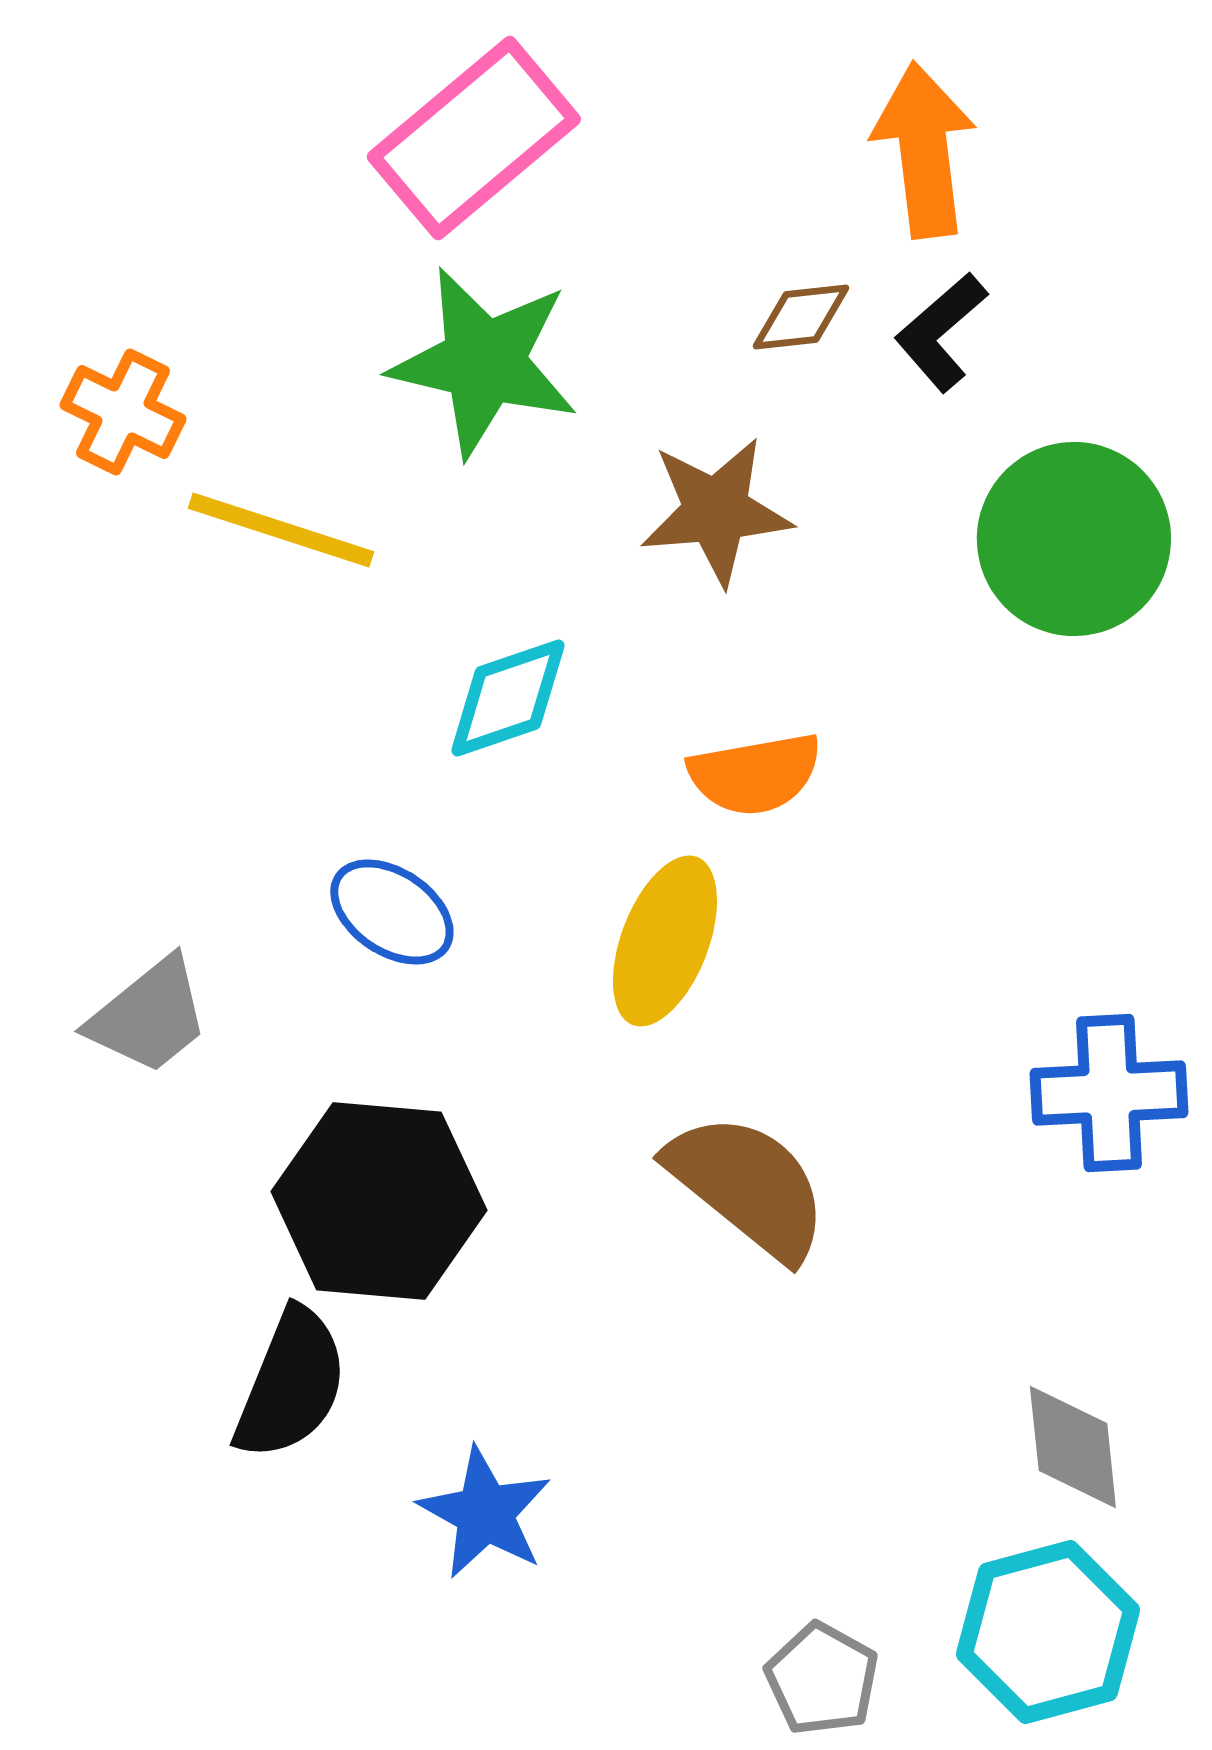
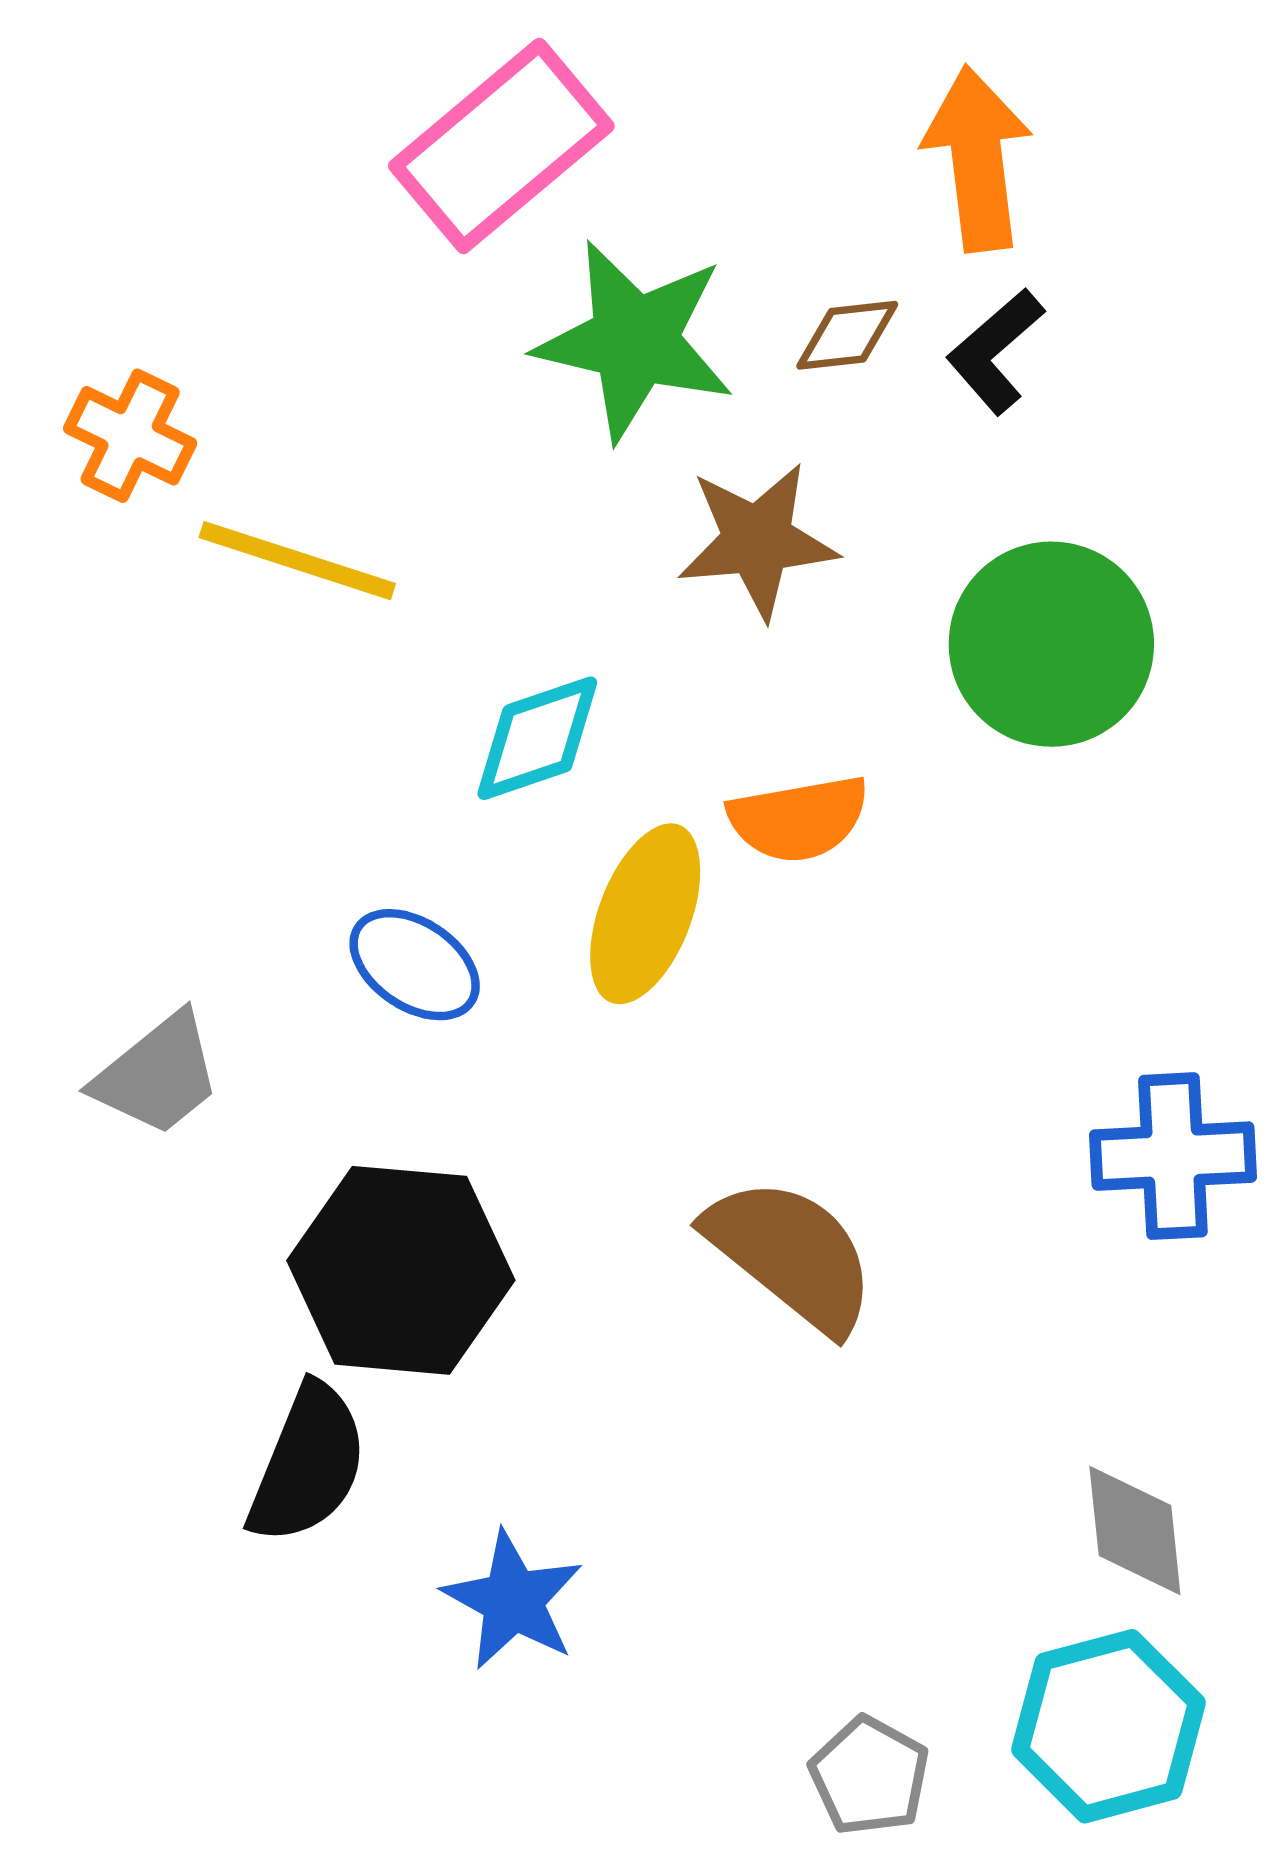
green star: (484, 362) -> (635, 341), moved
green circle: (1074, 539) -> (1051, 644), moved
yellow ellipse: (665, 941) -> (645, 914), moved

